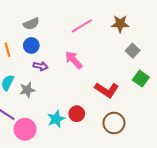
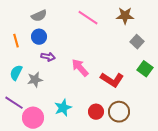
pink line: (82, 26) -> (88, 18), turned 65
pink arrow: (74, 60) -> (80, 68), moved
red circle: (77, 114) -> (96, 112), moved

